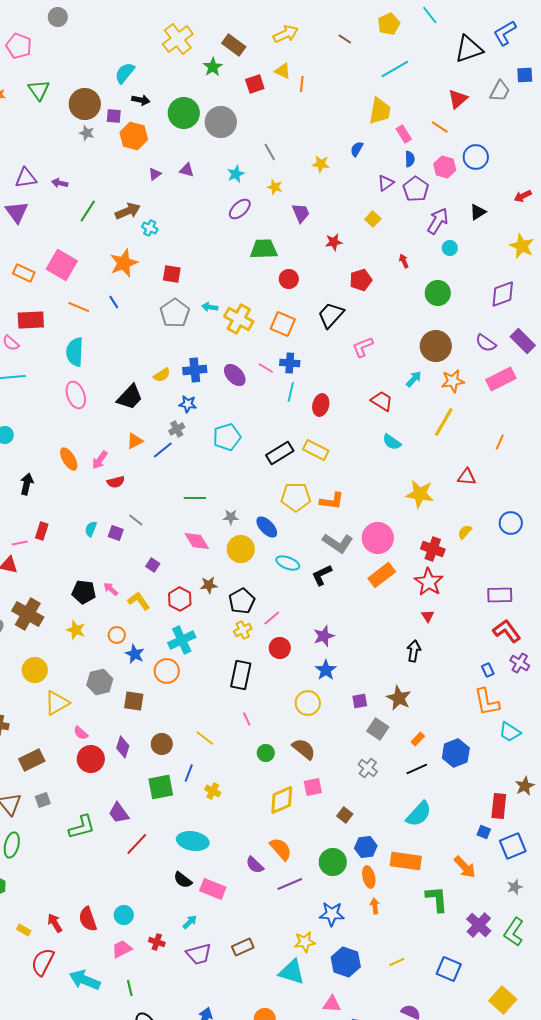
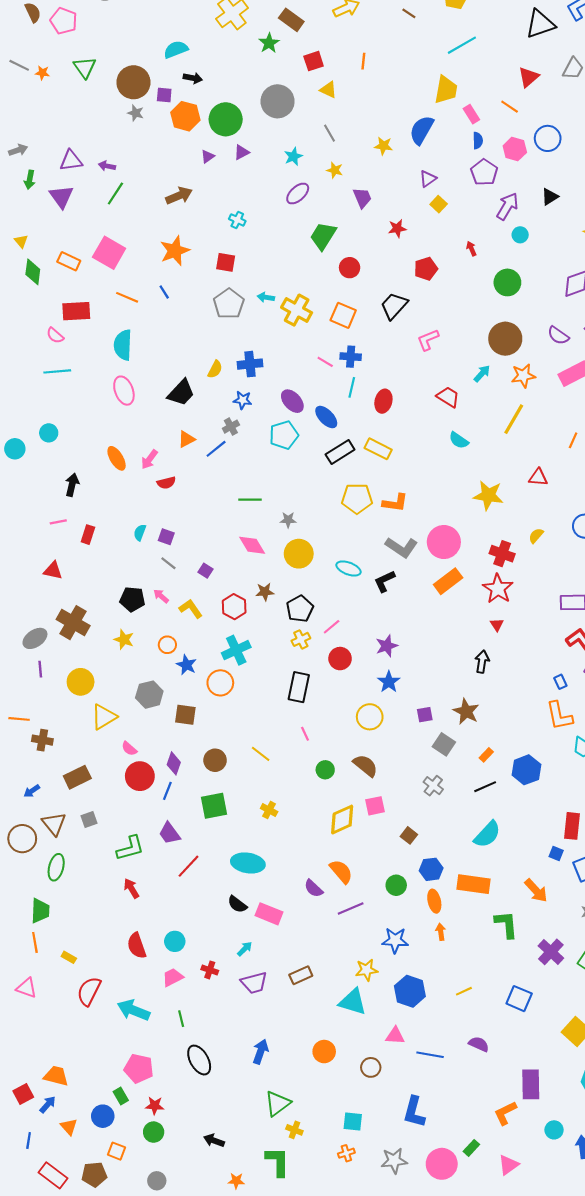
yellow triangle: (283, 71) -> (328, 90), moved
cyan semicircle: (125, 73) -> (176, 49), turned 30
green circle: (184, 113) -> (226, 119), moved
blue semicircle: (357, 149) -> (422, 130), size x1.8
purple triangle: (187, 170) -> (242, 152), turned -42
purple triangle: (386, 183) -> (428, 179), moved
green line: (88, 211) -> (115, 194), moved
cyan cross: (150, 228) -> (237, 220), moved
green trapezoid: (264, 249) -> (323, 236), turned -56
yellow semicircle: (162, 375) -> (215, 369), turned -30
purple ellipse: (235, 375) -> (292, 401), moved
gray line: (136, 520) -> (168, 563), moved
blue ellipse: (267, 527) -> (326, 417), moved
pink line: (20, 543) -> (58, 522), moved
blue line: (189, 773) -> (167, 791), moved
green circle: (333, 862) -> (396, 885), size x0.7
red arrow: (55, 923) -> (131, 888), moved

